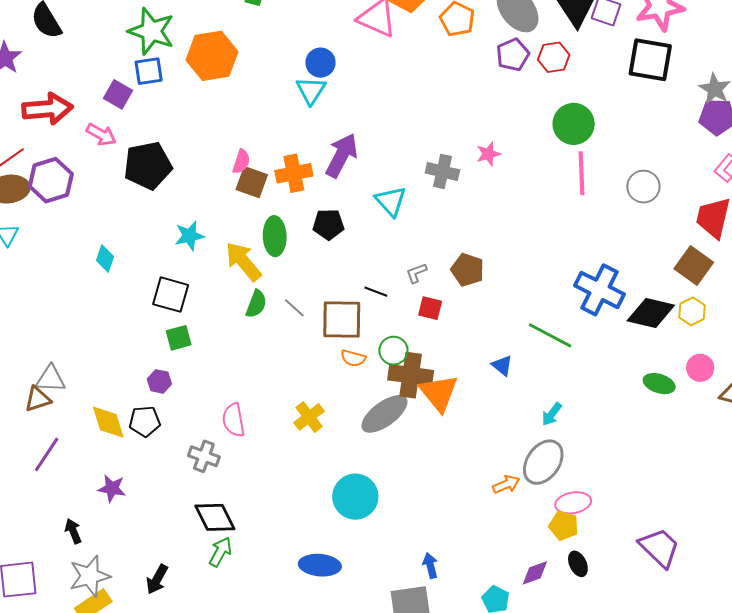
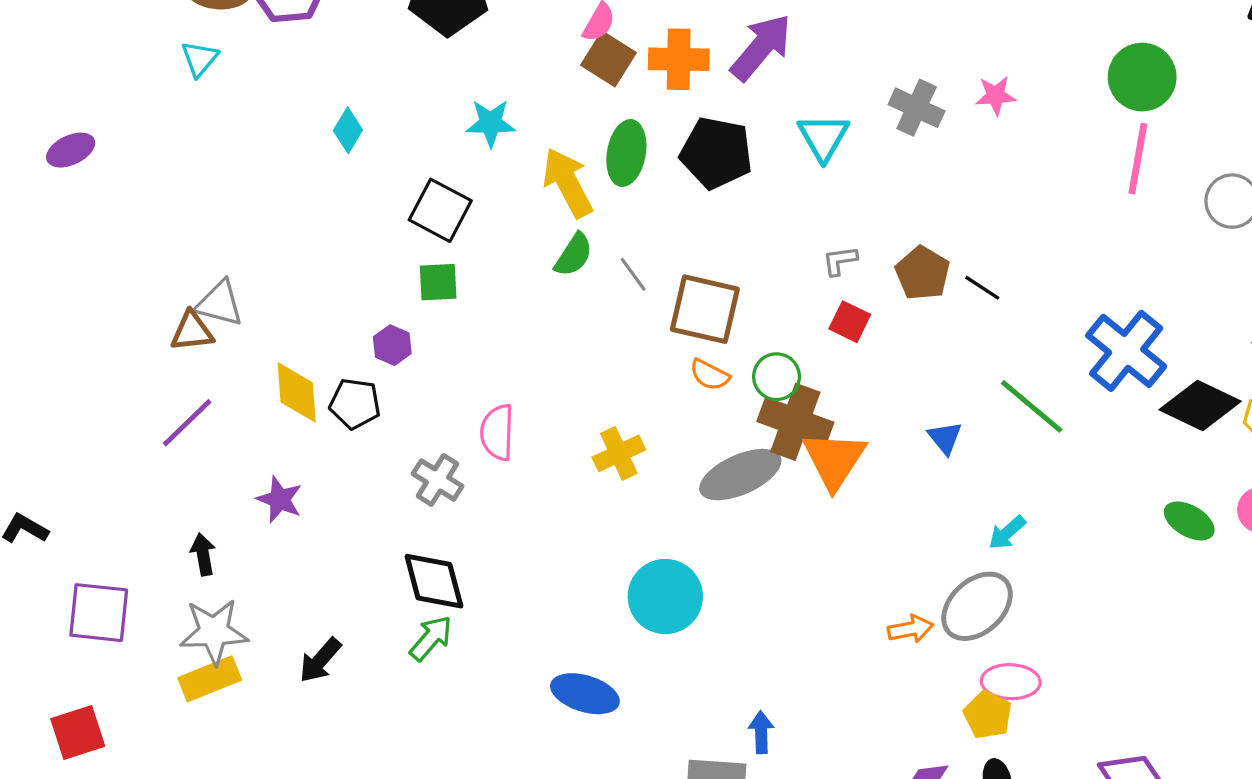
black pentagon: (328, 224) -> (716, 153), size x1.4
black line: (376, 292) -> (982, 288), moved

